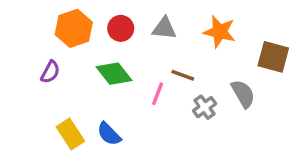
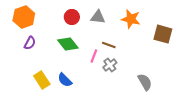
orange hexagon: (74, 28) -> (24, 17), moved
gray semicircle: (243, 94) -> (145, 82), moved
gray cross: (205, 107) -> (110, 65), moved

